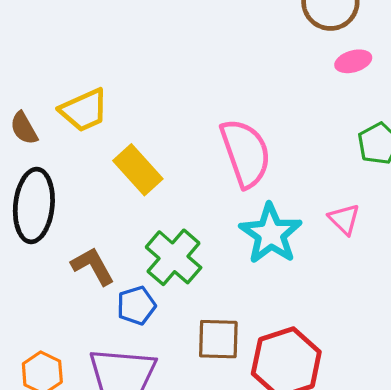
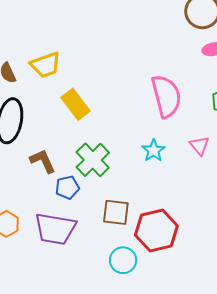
pink semicircle: (246, 153) -> (166, 96), moved
cyan star: (271, 234) -> (154, 151), size x0.6

